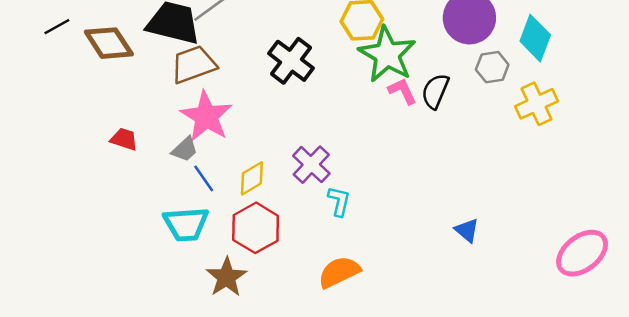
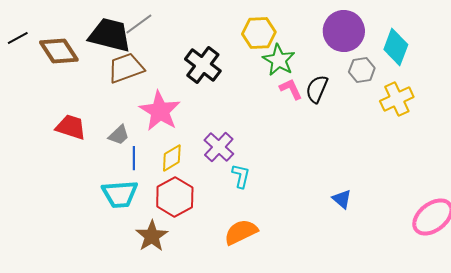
green star: (387, 54) -> (279, 60), size x0.7
pink star: (206, 116) -> (160, 111), moved
red trapezoid: (124, 139) -> (71, 127), size x1.4
blue line: (204, 178) -> (134, 158), turned 35

